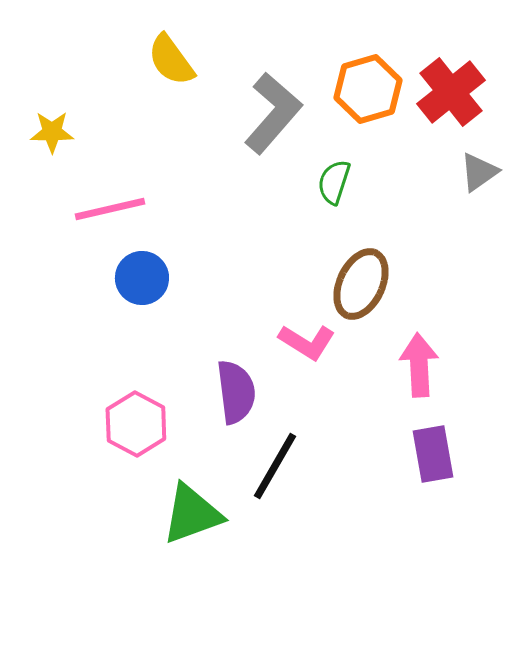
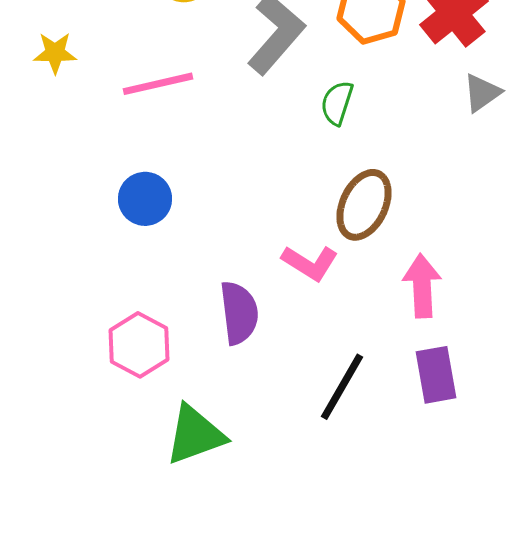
pink line: (110, 209) -> (158, 84), moved
black line: (275, 466) -> (342, 387), moved

